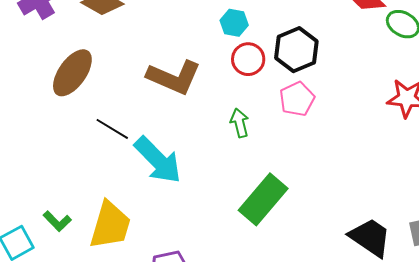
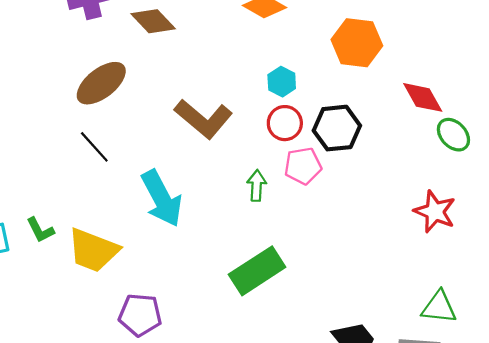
pink pentagon: (297, 99) -> (303, 166), moved
black line: (112, 129) -> (94, 147), moved
yellow trapezoid: (110, 225) -> (93, 250), turned 78

